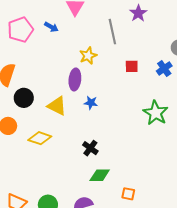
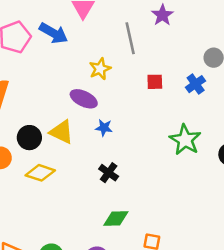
blue arrow: (51, 27) -> (54, 33), size x1.6
purple ellipse: (75, 79) -> (84, 99), turned -70
black circle: (24, 98) -> (29, 138), moved
black cross: (90, 148) -> (109, 173), moved

